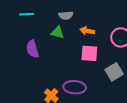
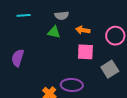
purple semicircle: (32, 49) -> (18, 58), moved, turned 36

